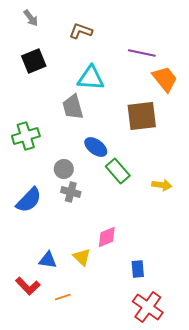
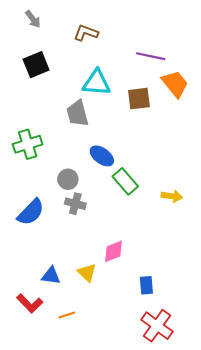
brown square: (142, 116) -> (139, 99), moved, size x0.7

